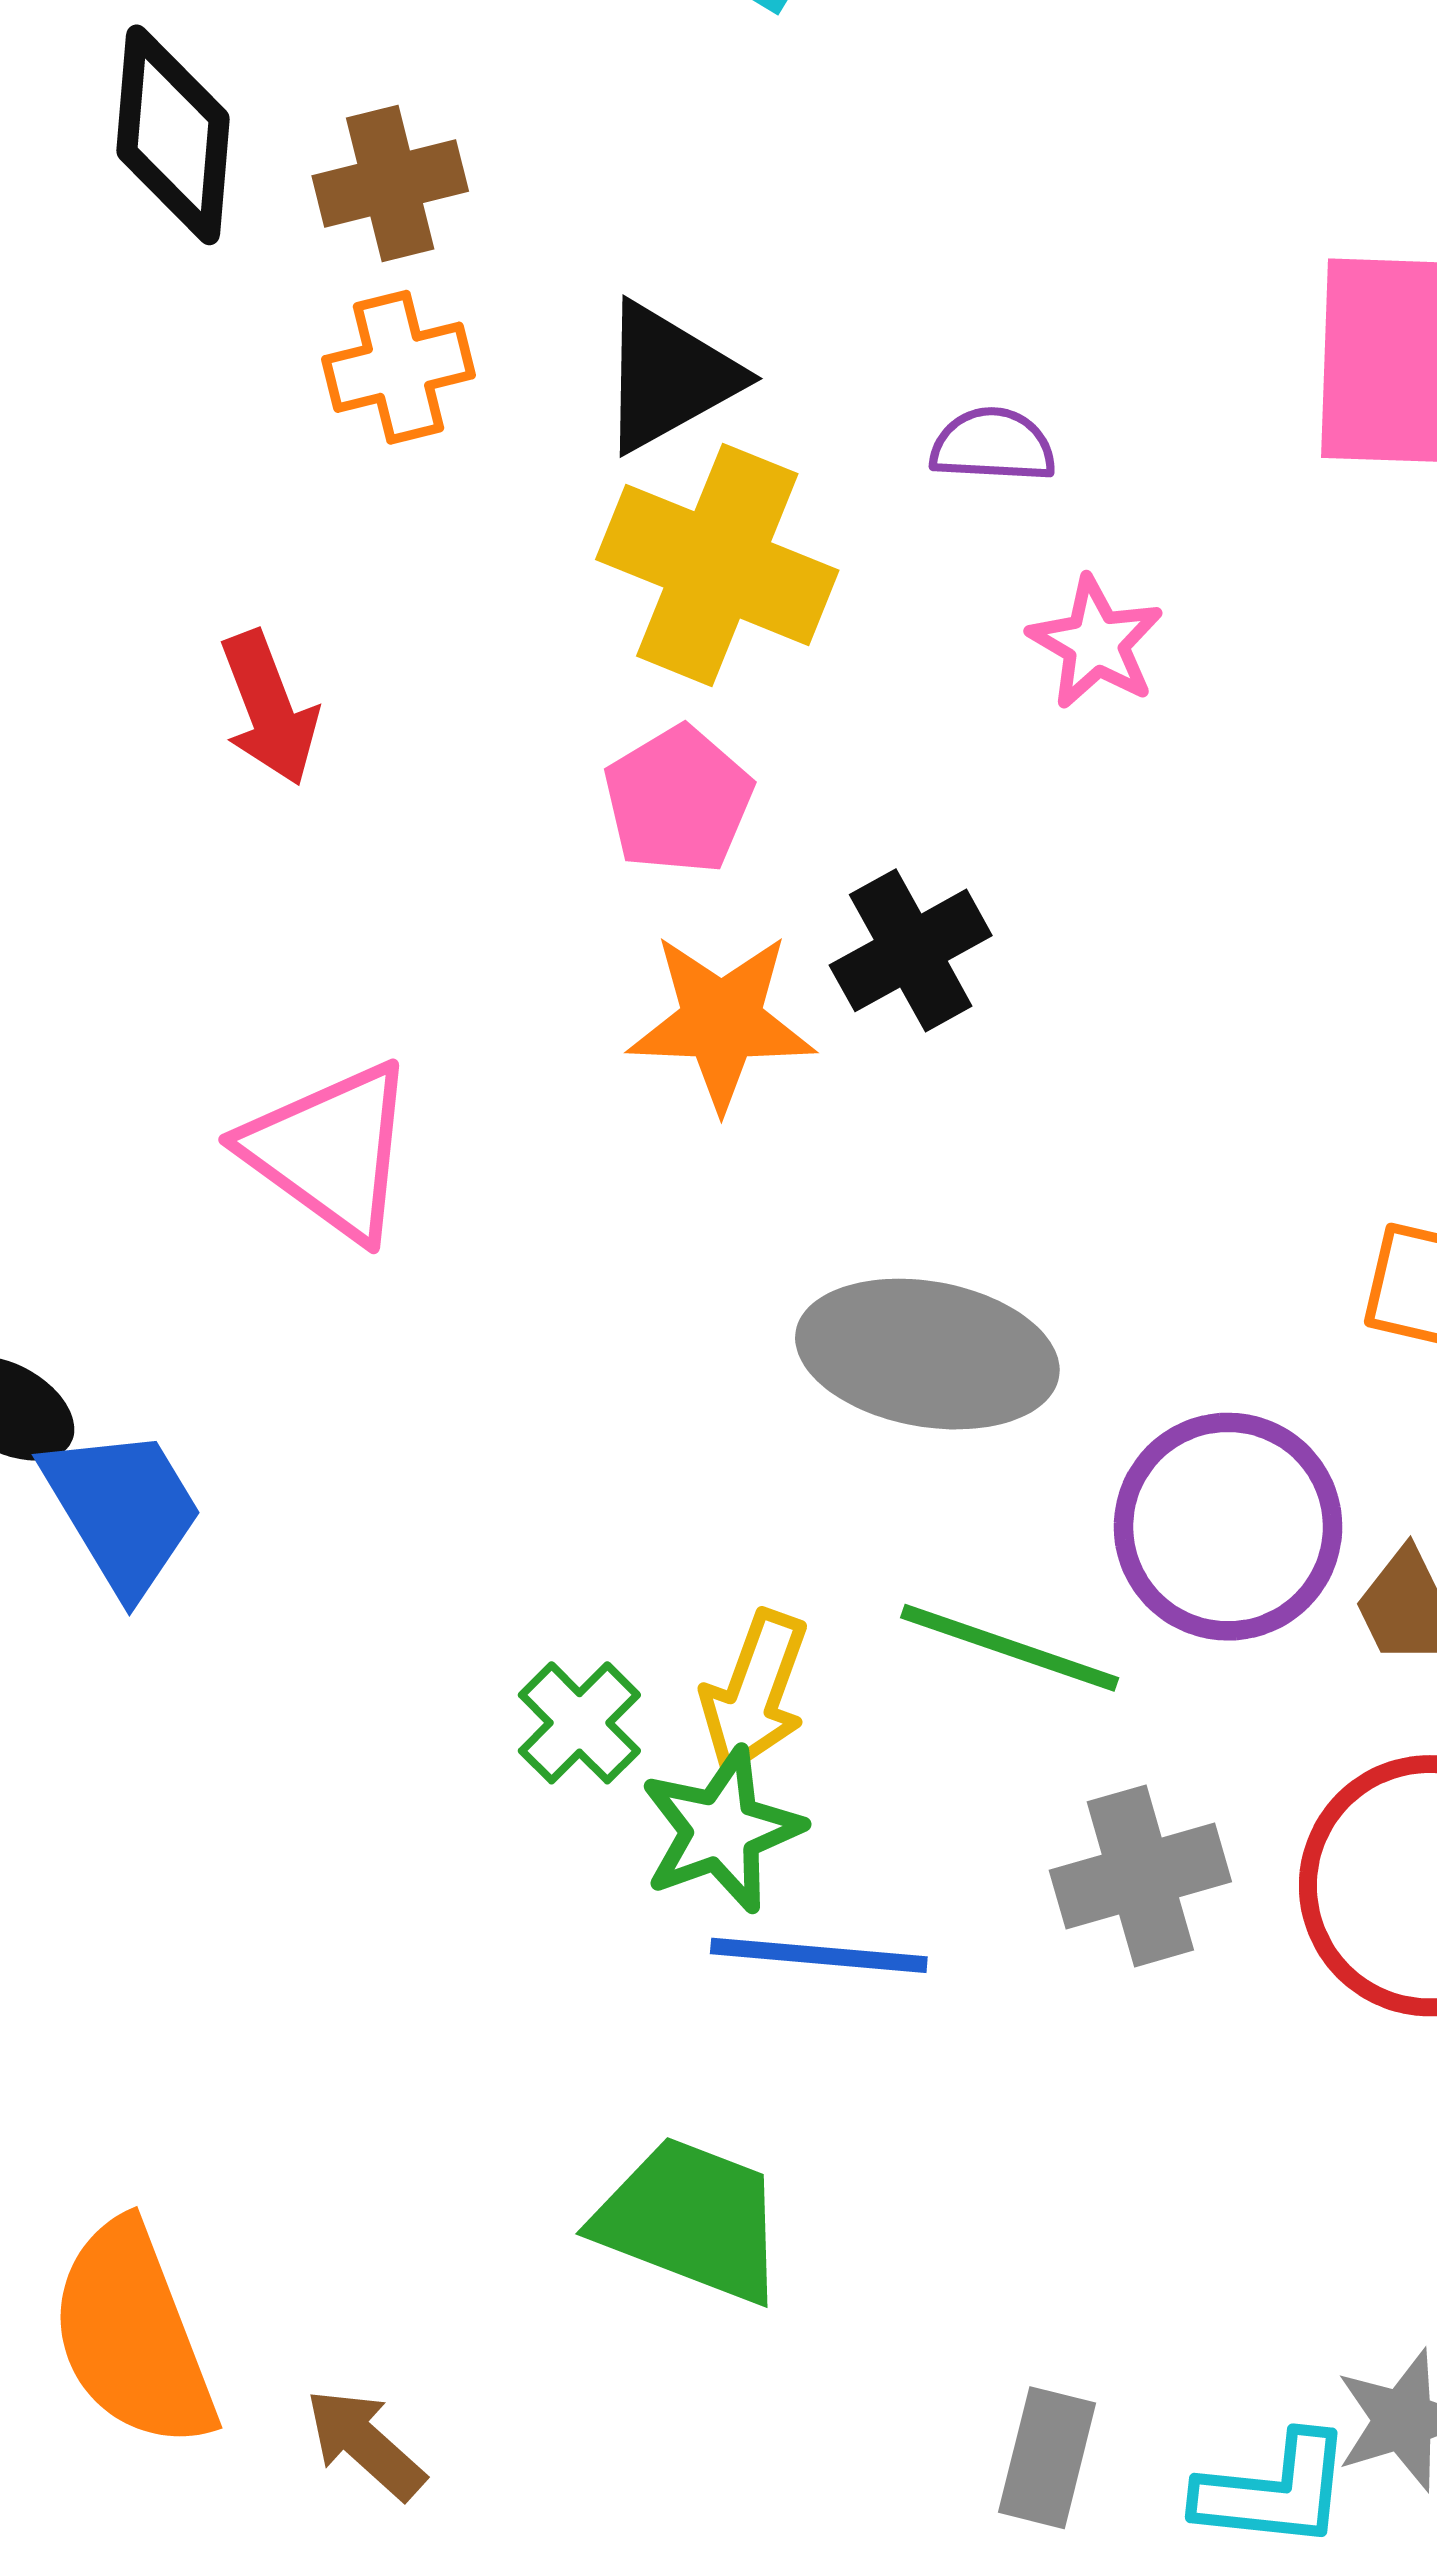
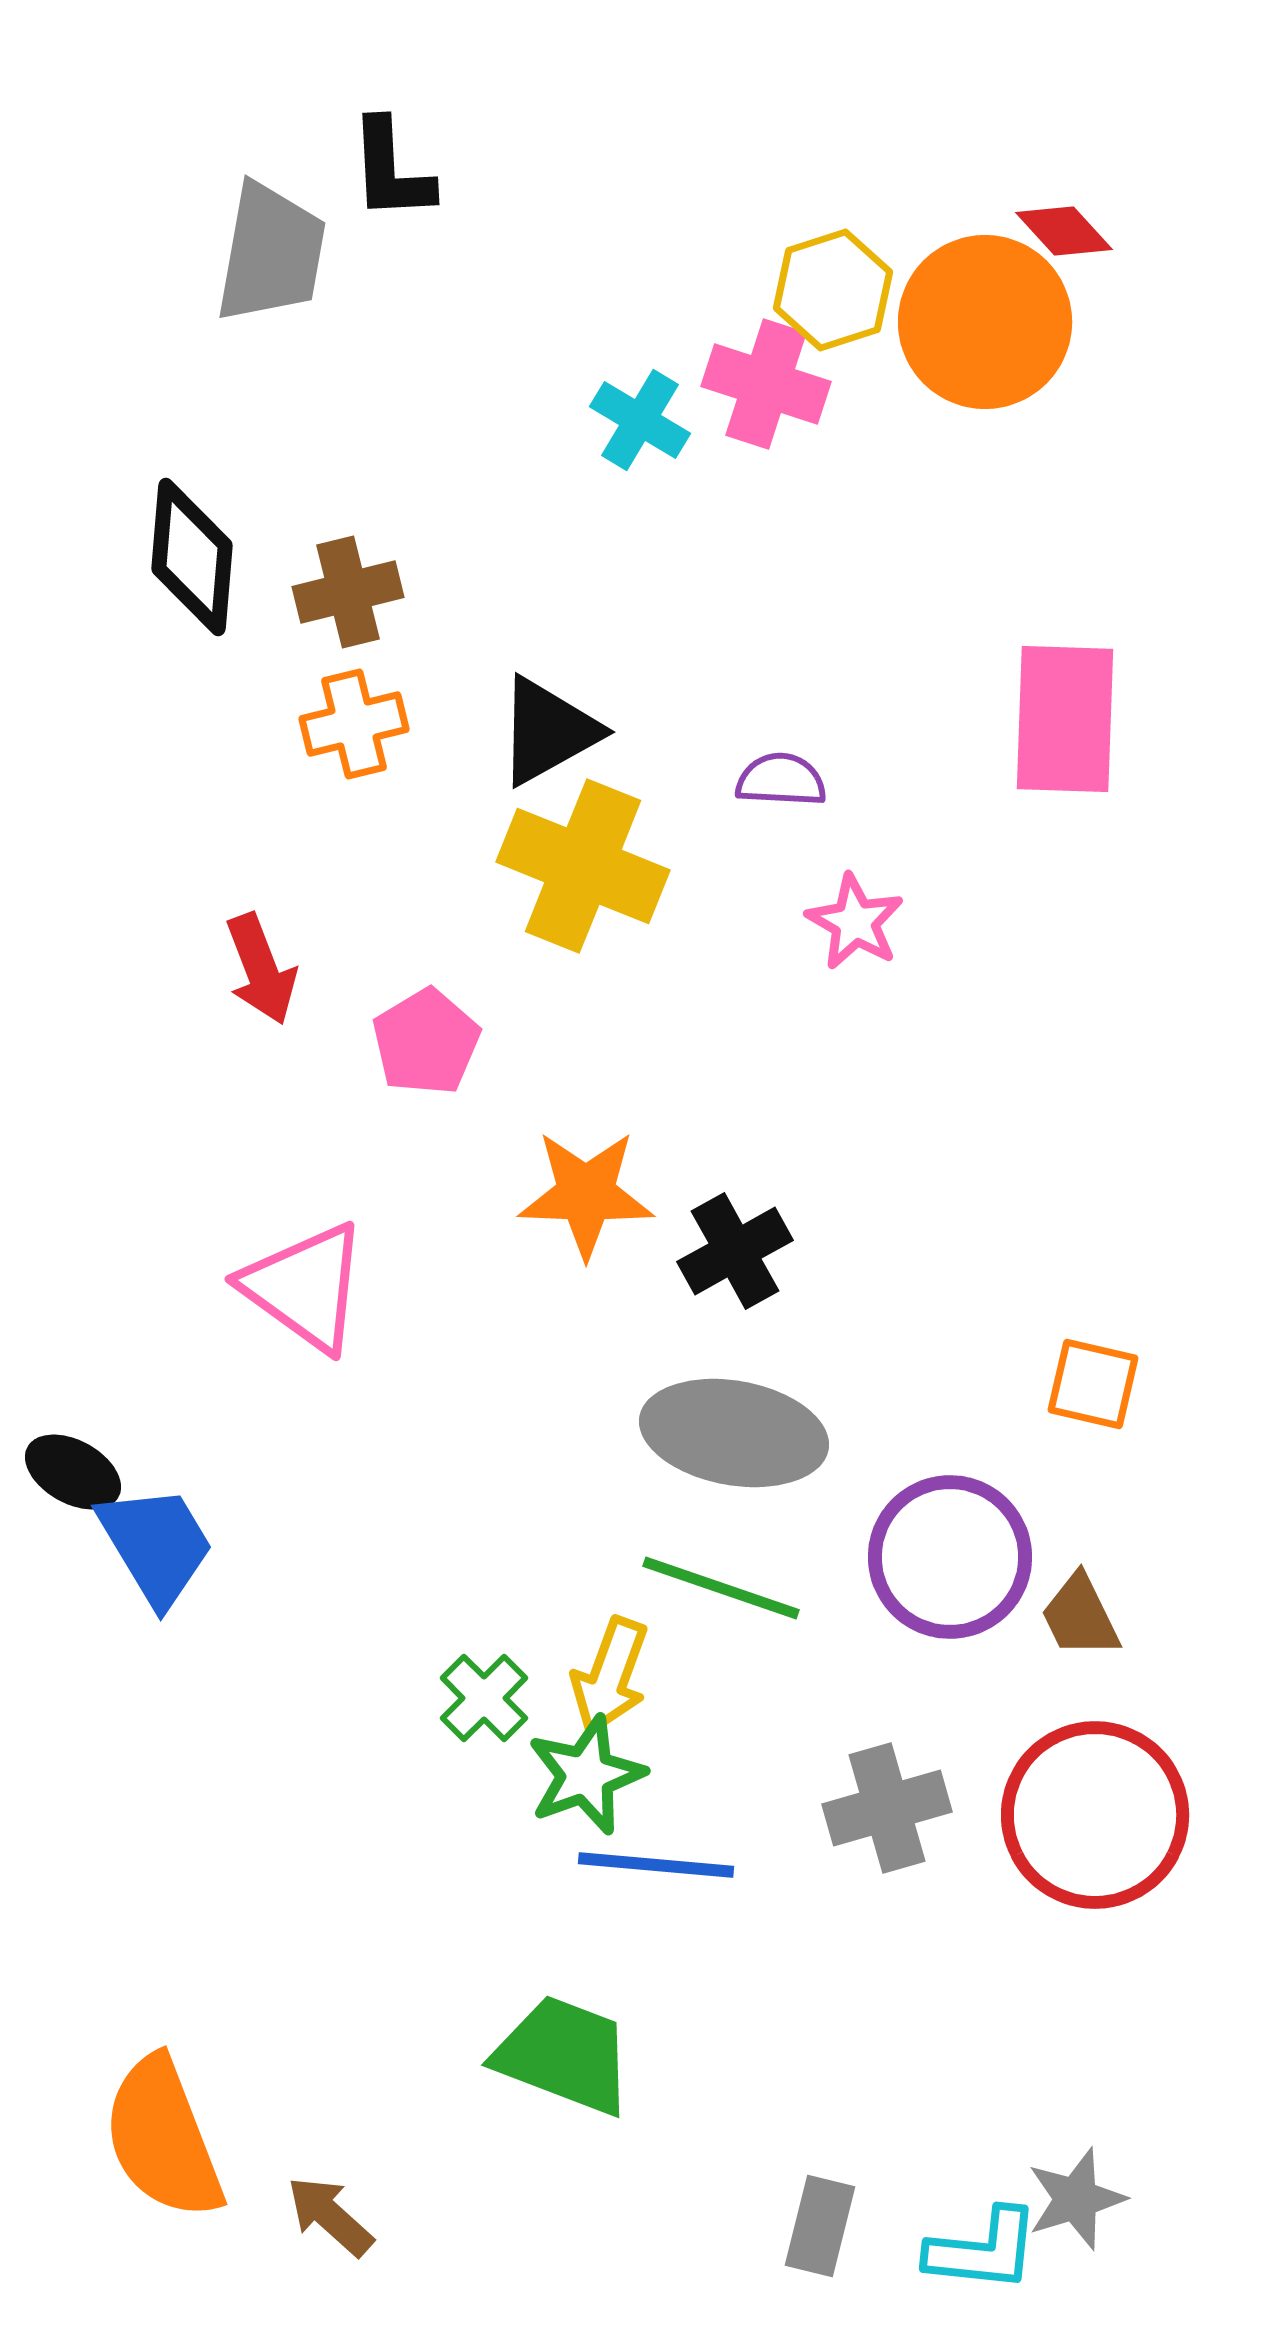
pink pentagon: (678, 800) -> (426, 1042), moved
black cross: (911, 950) -> (735, 1251), moved
green line: (1010, 1648) -> (721, 1588), moved

